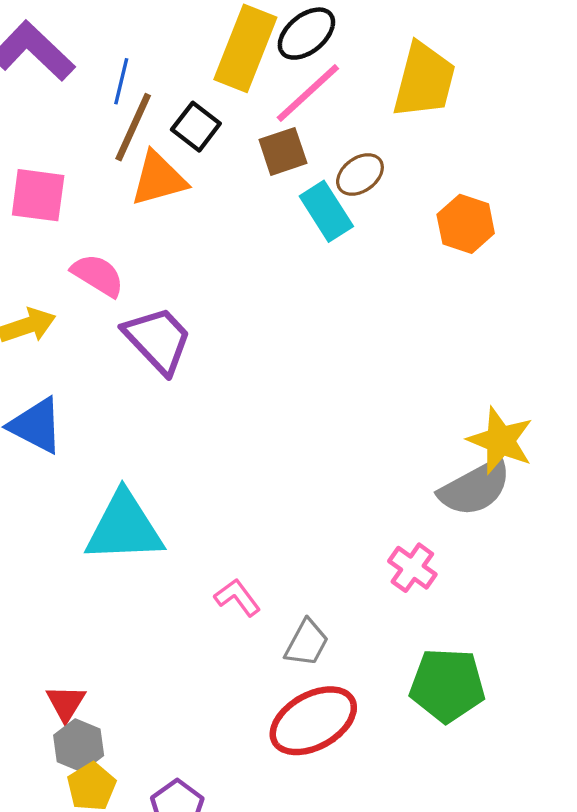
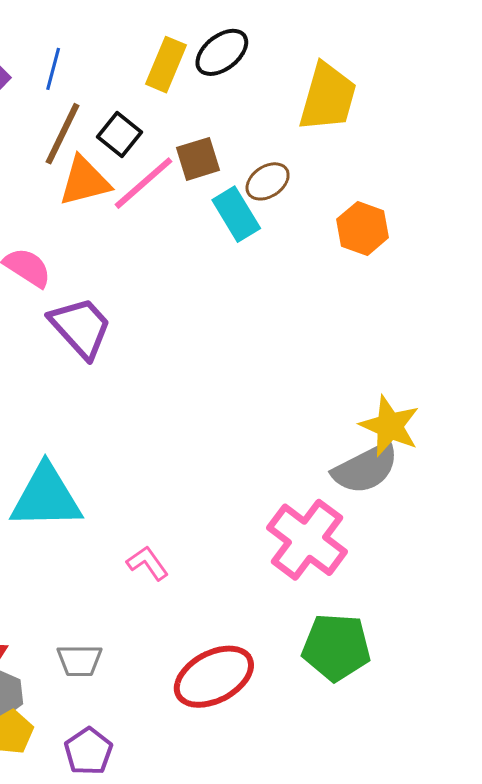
yellow rectangle: (245, 48) -> (166, 65), size x0.7
blue line: (121, 81) -> (53, 69), moved
pink line: (308, 93) -> (144, 183), moved
pink cross: (412, 568) -> (307, 540), size x1.8
gray trapezoid: (307, 643) -> (80, 660), moved, turned 60

